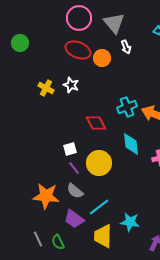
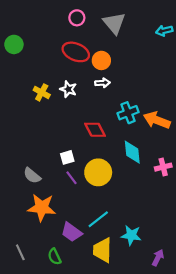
pink circle: (79, 18) -> (77, 18), size x0.6
white arrow: (126, 47) -> (102, 83), moved, turned -72
gray semicircle: (75, 191) -> (32, 176), moved
gray line: (38, 239) -> (20, 252), moved

